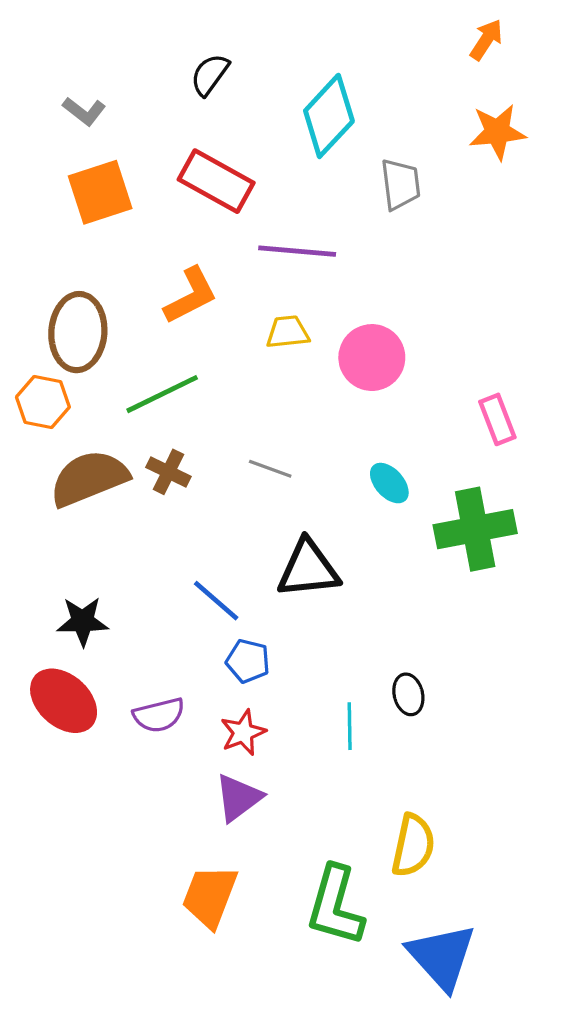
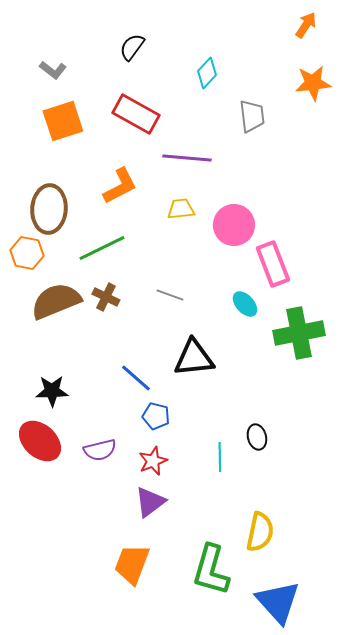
cyan diamond: (329, 116) -> (207, 73), size x0.6
pink rectangle: (497, 419) -> (273, 264), moved, size x1.4

